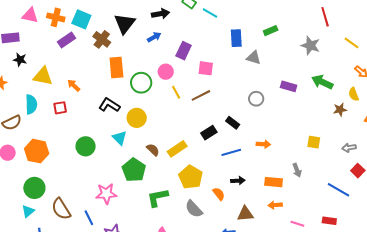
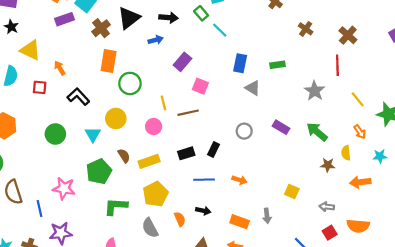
pink circle: (166, 72) -> (154, 126), moved
black L-shape: (109, 105) -> (78, 97), moved
black rectangle: (233, 123) -> (213, 150), turned 64

